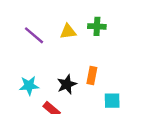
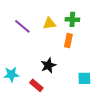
orange rectangle: (92, 76) -> (68, 40), moved
cyan star: (29, 86) -> (11, 74), moved

